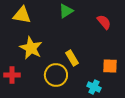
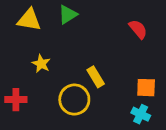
green triangle: (66, 11) -> (68, 15), moved
yellow star: (31, 48) -> (41, 64), size x0.6
cyan cross: (94, 87) -> (141, 114), moved

